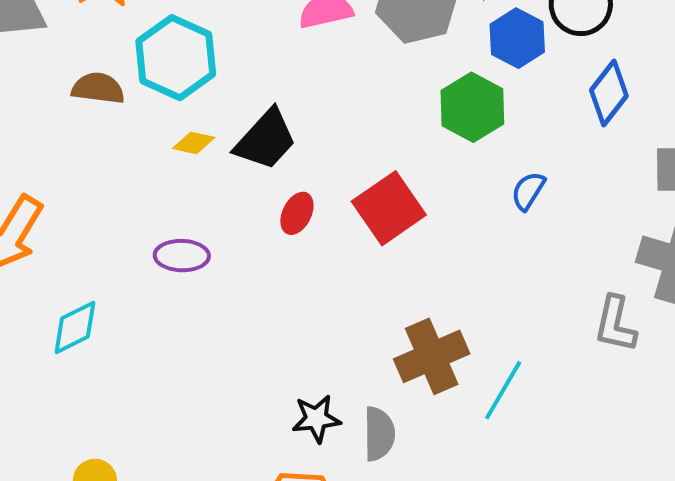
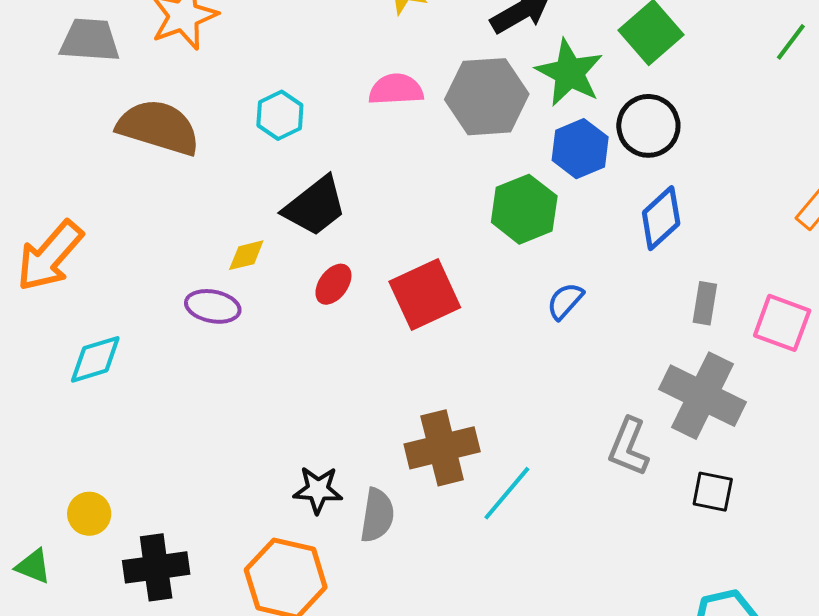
cyan hexagon: (176, 58) -> (280, 115), moved, size x0.6
brown semicircle: (98, 88) -> (158, 127), size x1.6
yellow diamond: (194, 143) -> (246, 255), moved, turned -36

